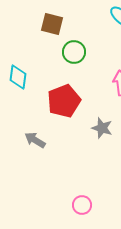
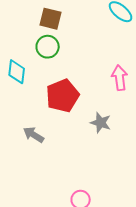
green circle: (74, 52) -> (48, 47), moved

